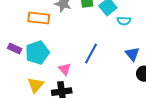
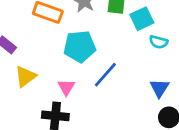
cyan pentagon: (37, 53) -> (80, 47), moved
yellow triangle: (36, 85) -> (25, 76), moved

